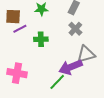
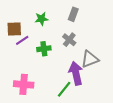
gray cross: (75, 29) -> (69, 40), moved
purple arrow: (71, 67) -> (76, 73), turned 105

